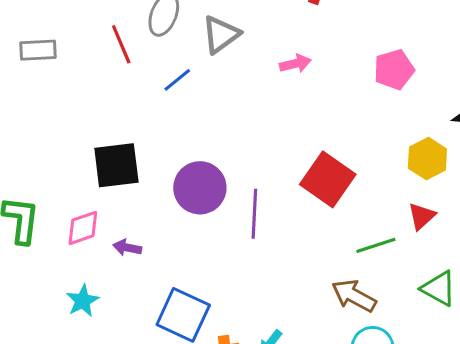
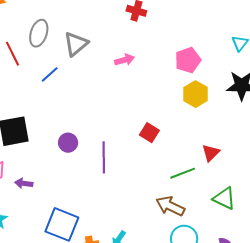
yellow hexagon: (427, 159) -> (195, 94), moved
red square: (328, 179) -> (149, 133), size x0.6
purple circle: (200, 188) -> (68, 143), size x0.6

